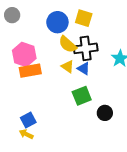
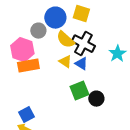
gray circle: (12, 15) -> (38, 31), moved
black cross: (86, 48) -> (83, 44), turned 35
black circle: (105, 113) -> (96, 99), moved

